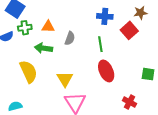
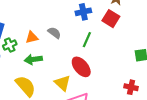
gray semicircle: (70, 38) -> (54, 33), moved, turned -56
green line: (100, 44) -> (87, 40), turned 49
red ellipse: (106, 71) -> (81, 67), moved

